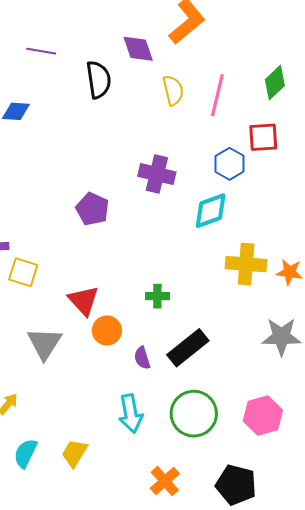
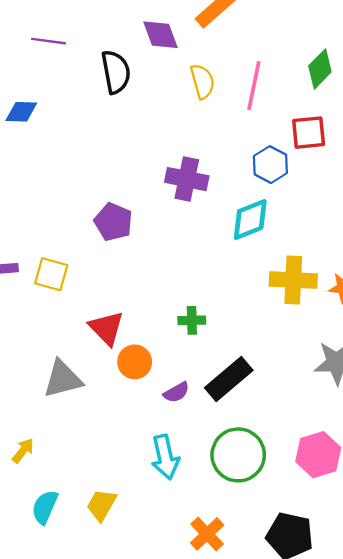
yellow square: (23, 272) -> (51, 274), moved
gray triangle: (44, 343) -> (63, 379), turned 45
purple semicircle: (142, 358) -> (176, 392), turned -100

